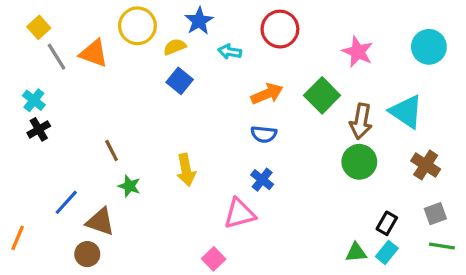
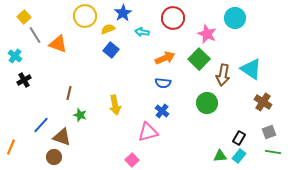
cyan circle: (429, 47) -> (235, 18), moved
pink star: (358, 52) -> (207, 34), moved
orange triangle: (94, 53) -> (58, 44), moved
cyan cross: (34, 100) -> (15, 56), moved
brown line: (112, 150) -> (69, 93), turned 40
green circle: (359, 162) -> (207, 103), moved

